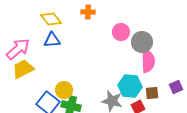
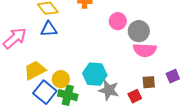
pink semicircle: (148, 61) -> (145, 50), turned 95
yellow trapezoid: (23, 69) -> (35, 70), moved
cyan hexagon: (130, 86) -> (95, 74), moved

